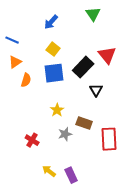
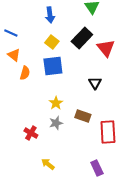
blue arrow: (51, 22) -> (50, 15), turned -49
orange triangle: (15, 62) -> (14, 55), turned -48
black rectangle: (83, 67) -> (82, 38), moved
gray star: (65, 134) -> (56, 123), moved
purple rectangle: (71, 175) -> (97, 168), moved

